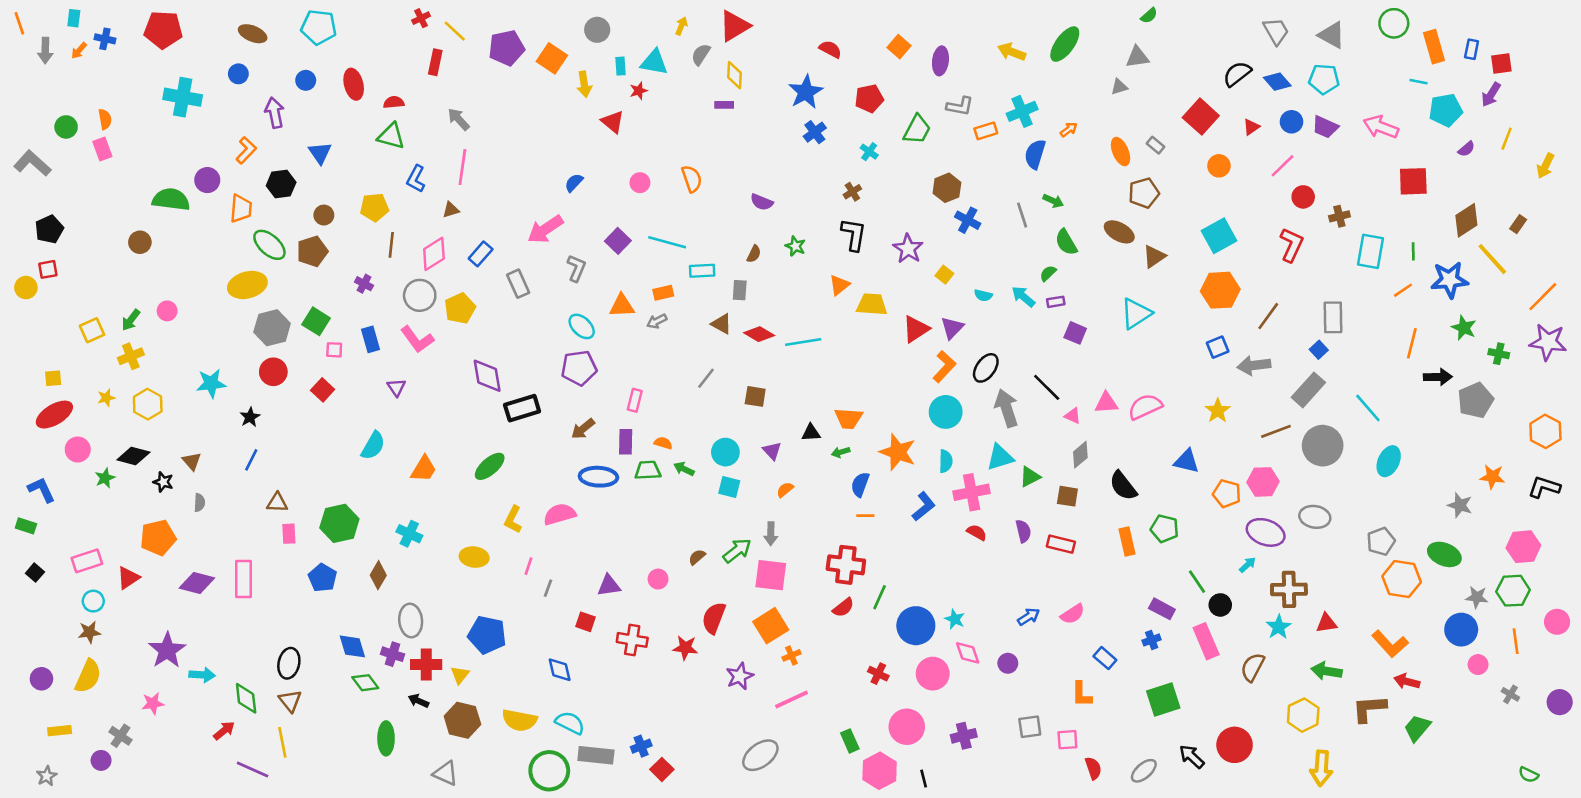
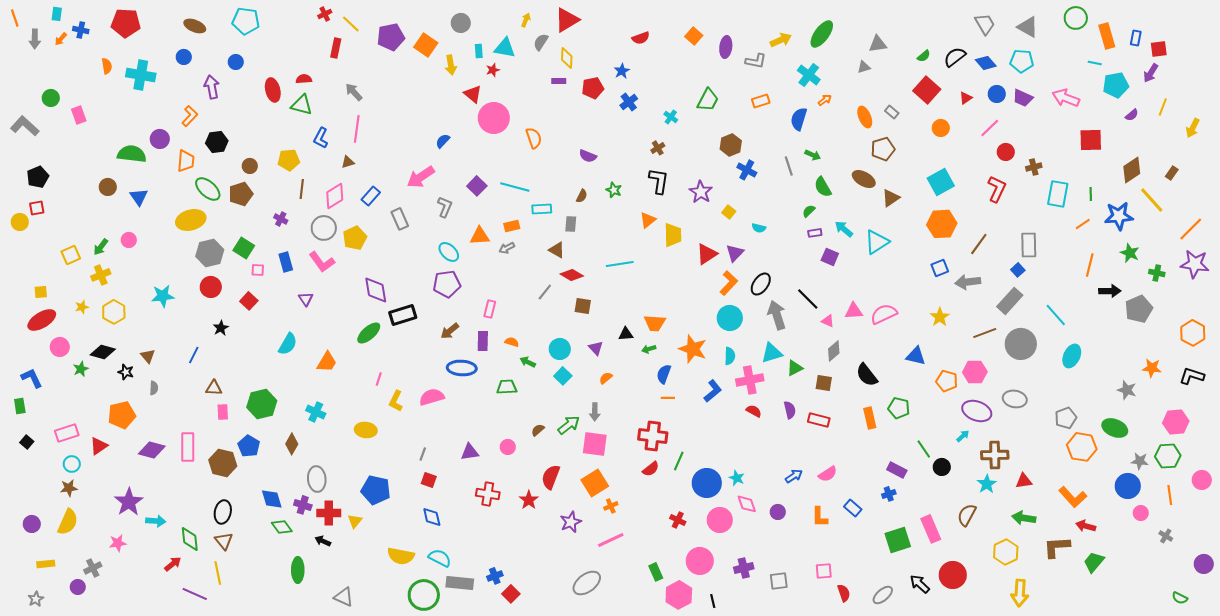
green semicircle: (1149, 16) -> (924, 56), moved
red semicircle: (830, 49) -> (641, 38), turned 132
yellow arrow: (1012, 52) -> (781, 40), turned 135
red ellipse: (354, 84) -> (273, 90), moved
blue star: (806, 92) -> (622, 71), size x0.6
red pentagon: (869, 98) -> (593, 88), moved
gray L-shape: (960, 106) -> (756, 61), moved
cyan cross: (1022, 111) -> (809, 75), moved, turned -30
orange semicircle: (105, 119) -> (107, 66), moved
blue triangle: (320, 153) -> (139, 197), moved
pink circle: (640, 183) -> (494, 118), moved, size x2.0
cyan arrow: (1023, 297) -> (844, 229), moved
yellow trapezoid: (872, 304) -> (673, 235), turned 85
red diamond: (759, 334) -> (572, 275), moved
black star: (250, 417) -> (221, 328), moved
green ellipse: (490, 466) -> (369, 333), moved
green trapezoid: (648, 470) -> (507, 387), moved
cyan square: (729, 487) -> (563, 376), turned 30
green rectangle: (26, 526) -> (20, 406), turned 63
pink line: (529, 566) -> (379, 379), moved
red square: (586, 622) -> (429, 480), moved
pink rectangle: (1206, 641) -> (931, 529), moved
red star: (685, 648) -> (529, 500), turned 30
orange L-shape: (1082, 694) -> (820, 517), moved
purple circle: (1560, 702) -> (1204, 564), moved
brown hexagon: (462, 720) -> (223, 463), moved
gray square: (1030, 727) -> (779, 581), moved
gray cross: (120, 736) -> (93, 568), turned 30

